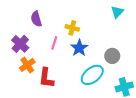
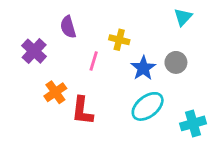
purple cross: (20, 44) -> (34, 51), moved
blue star: (79, 48) -> (143, 68), moved
gray circle: (112, 56) -> (176, 62), moved

